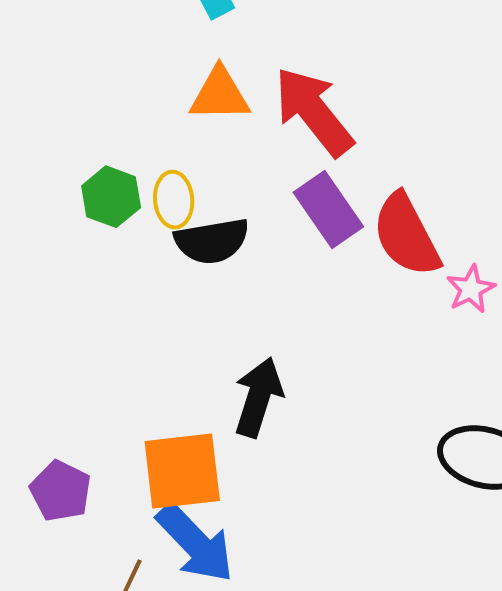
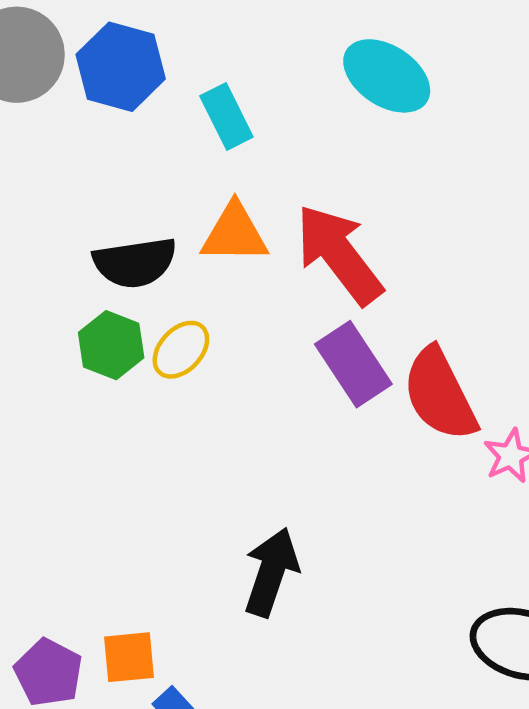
yellow ellipse: (174, 200) -> (181, 350), turned 46
black semicircle: (212, 241) -> (135, 263), moved
orange square: (182, 471) -> (129, 657), moved, size x0.6

